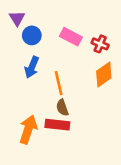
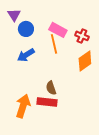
blue arrow: (32, 67) -> (26, 55), turned 36
orange line: (59, 83) -> (54, 44), moved

